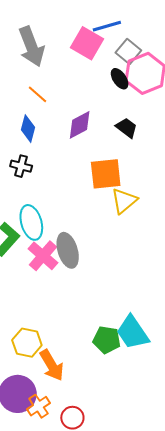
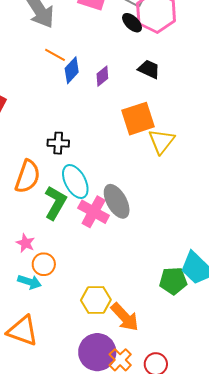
purple diamond: (80, 125) -> (102, 76), size x0.7
blue diamond: (28, 129) -> (72, 70), moved, turned 40
black cross: (21, 166) -> (58, 143), moved

